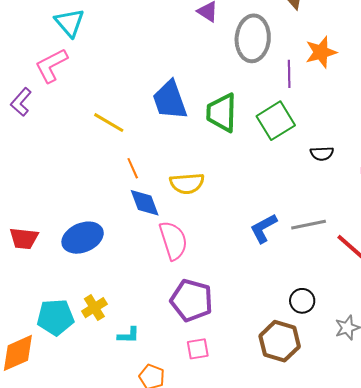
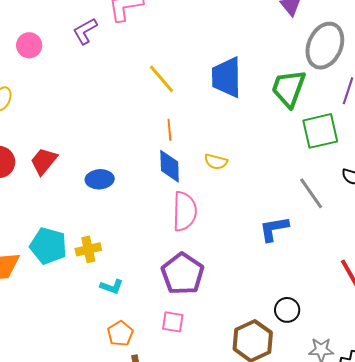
green trapezoid: (222, 113) -> (289, 88), moved
yellow semicircle: (187, 183) -> (216, 162), size x0.7
gray line: (309, 225) -> (311, 193), moved, turned 48
red trapezoid: (24, 238) -> (44, 161), turned 104
blue ellipse: (83, 238) -> (100, 179), size x0.7

